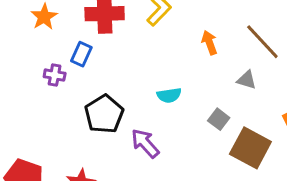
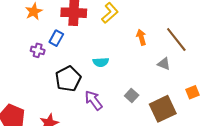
cyan semicircle: (169, 95) -> (101, 62), moved
gray square: (219, 119) -> (132, 95), moved
brown square: (250, 148) -> (163, 109), turned 32

